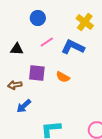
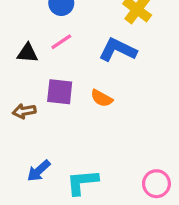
pink line: (47, 42) -> (61, 42), moved
blue arrow: (24, 106) -> (39, 171), moved

